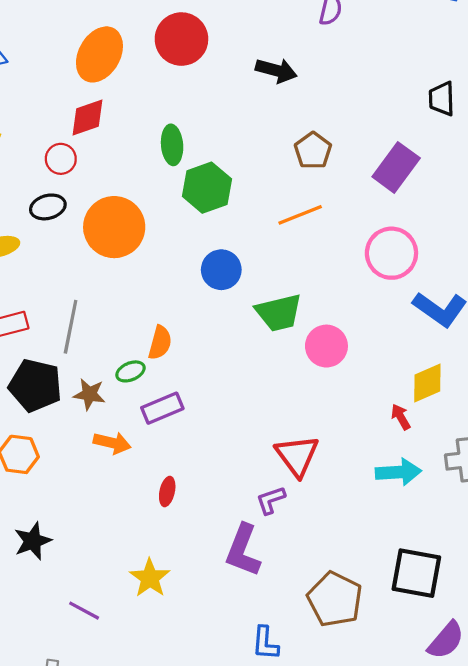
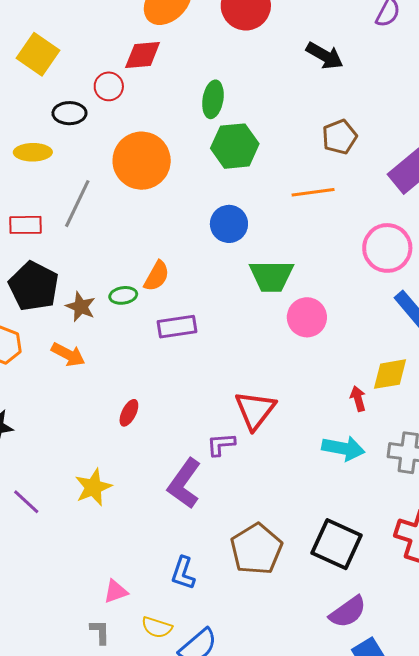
black ellipse: (48, 207) -> (69, 113), moved
gray line: (71, 327) -> (77, 204), moved
purple rectangle: (162, 408) -> (177, 327), moved
orange arrow: (112, 443) -> (68, 355), moved

